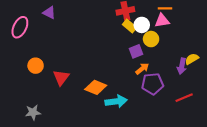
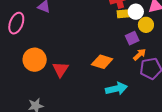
yellow rectangle: (130, 26) -> (124, 14), turned -40
orange circle: (36, 66) -> (35, 60), size x1.5
orange diamond: (96, 87) -> (102, 62), moved

